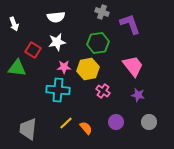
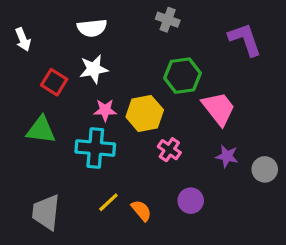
purple L-shape: (130, 24) -> (245, 39), moved
green hexagon: (98, 43) -> (182, 76), moved
green triangle: (17, 68) -> (41, 130), moved
gray circle: (149, 122) -> (265, 169), moved

